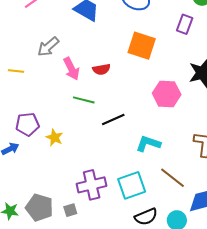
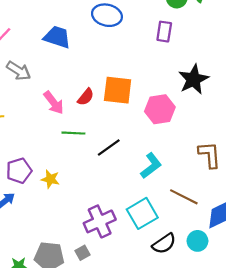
orange square: (142, 46) -> (118, 90), moved
gray arrow: (48, 47) -> (19, 71), moved, turned -95
red semicircle: (101, 69) -> (86, 97), turned -30
cyan L-shape: (148, 144) -> (151, 166), turned 135

